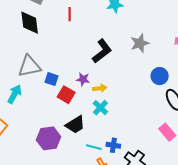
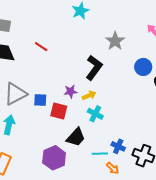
red line: (70, 14) -> (41, 47), moved, turned -40
black L-shape: (102, 51) -> (94, 68), moved
blue cross: (113, 145) -> (118, 146), turned 32

